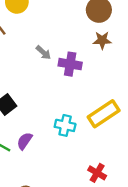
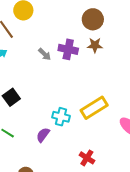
purple cross: (70, 64) -> (68, 49), moved
purple semicircle: (25, 141) -> (43, 135), moved

